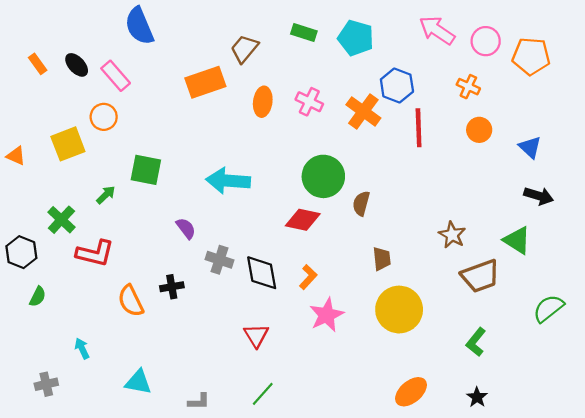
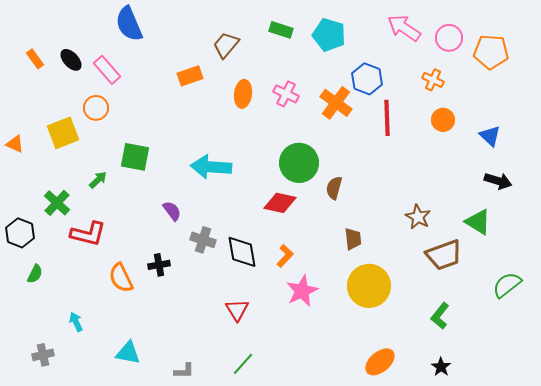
orange rectangle: (205, 82) -> (190, 76), size x0.7

